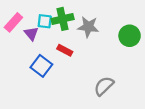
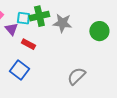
red rectangle: (65, 50) -> (28, 44), moved
blue square: (41, 66) -> (19, 70), moved

